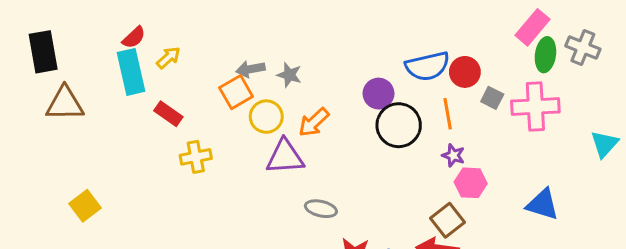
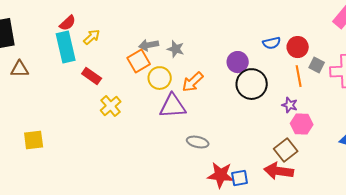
blue semicircle: (427, 66) -> (272, 43), size x0.6
brown triangle: (65, 104) -> (20, 69), size x0.7
orange line: (448, 114) -> (299, 76), moved
yellow cross: (196, 157) -> (111, 106), turned -30
yellow square: (85, 206) -> (34, 140), turned 30

